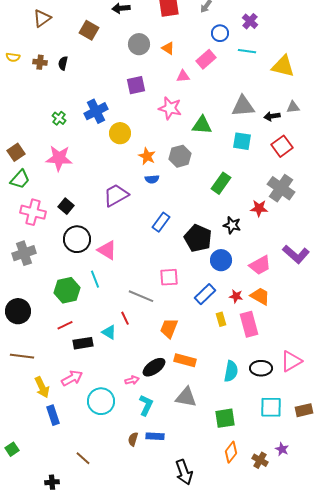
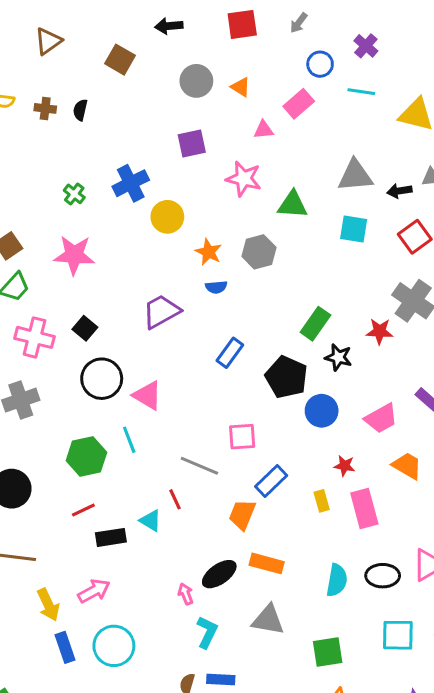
green rectangle: (221, 183) -> (315, 324), moved
blue rectangle: (205, 294) -> (271, 481), moved
orange trapezoid: (260, 296) -> (407, 466), moved
pink arrow: (132, 380) -> (186, 594), turned -96
cyan circle: (101, 401) -> (114, 646), moved

